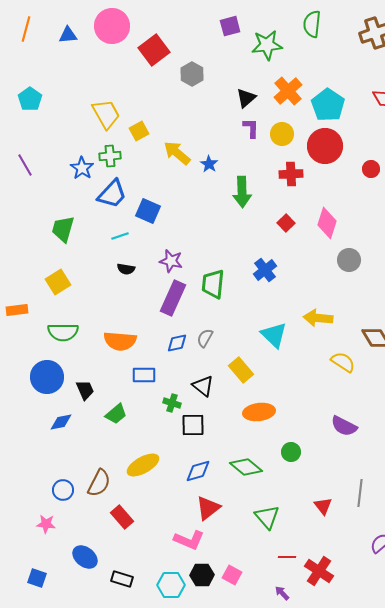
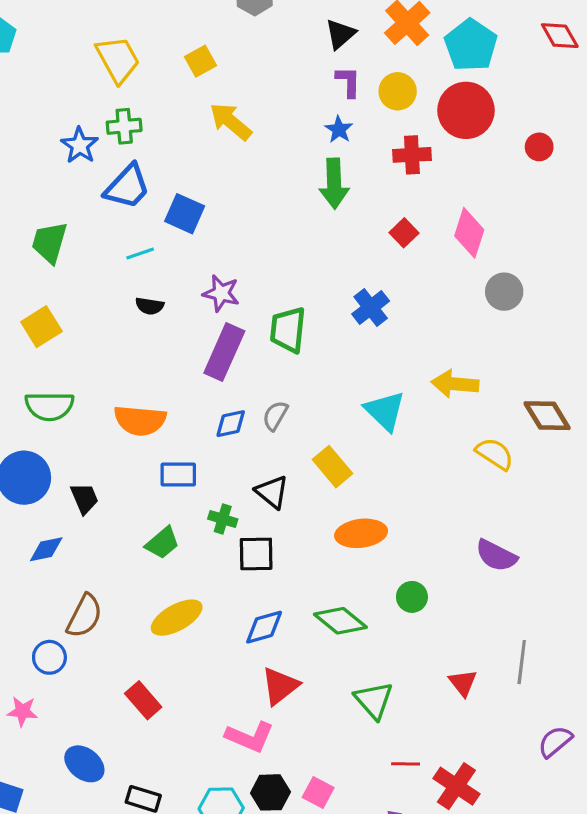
yellow square: (139, 131) -> (200, 61), moved
blue star: (209, 164) -> (339, 129), moved
green trapezoid: (116, 414) -> (162, 543), moved
brown semicircle: (99, 483) -> (84, 616), moved

